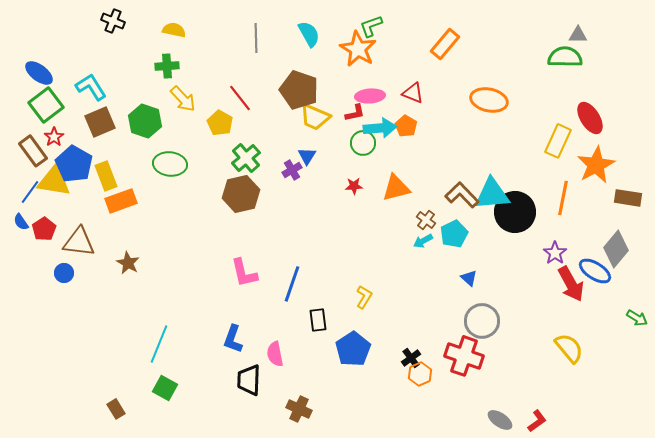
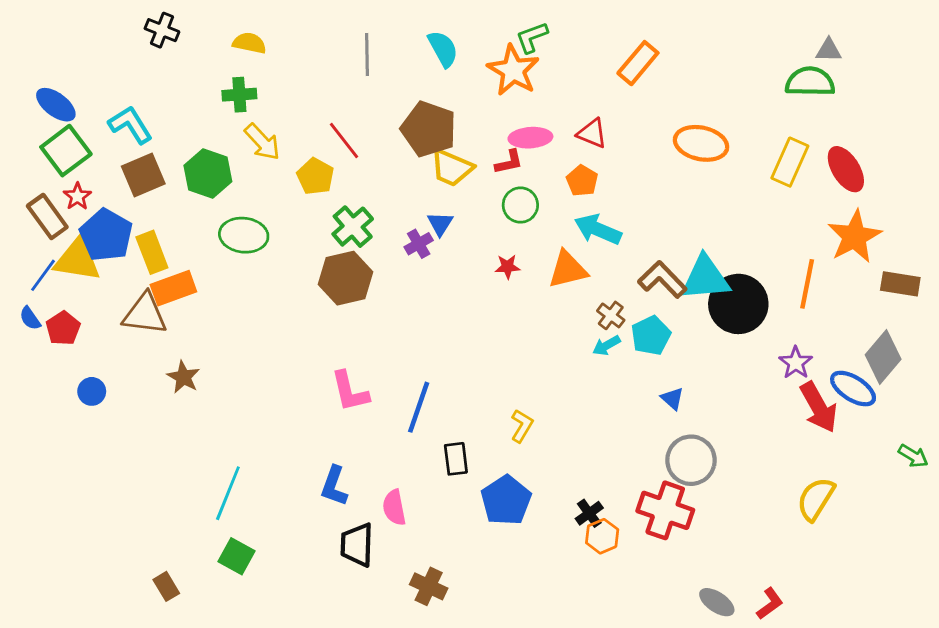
cyan arrow: (380, 128) -> (598, 229), moved, turned -152
yellow rectangle: (558, 141) -> (790, 162), moved
brown triangle: (79, 242) -> (145, 314), moved
yellow semicircle: (569, 348) -> (816, 499), turned -108

